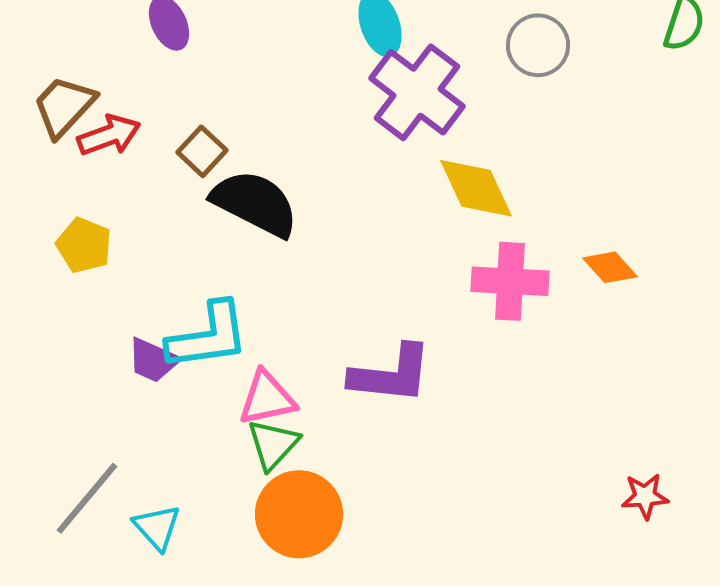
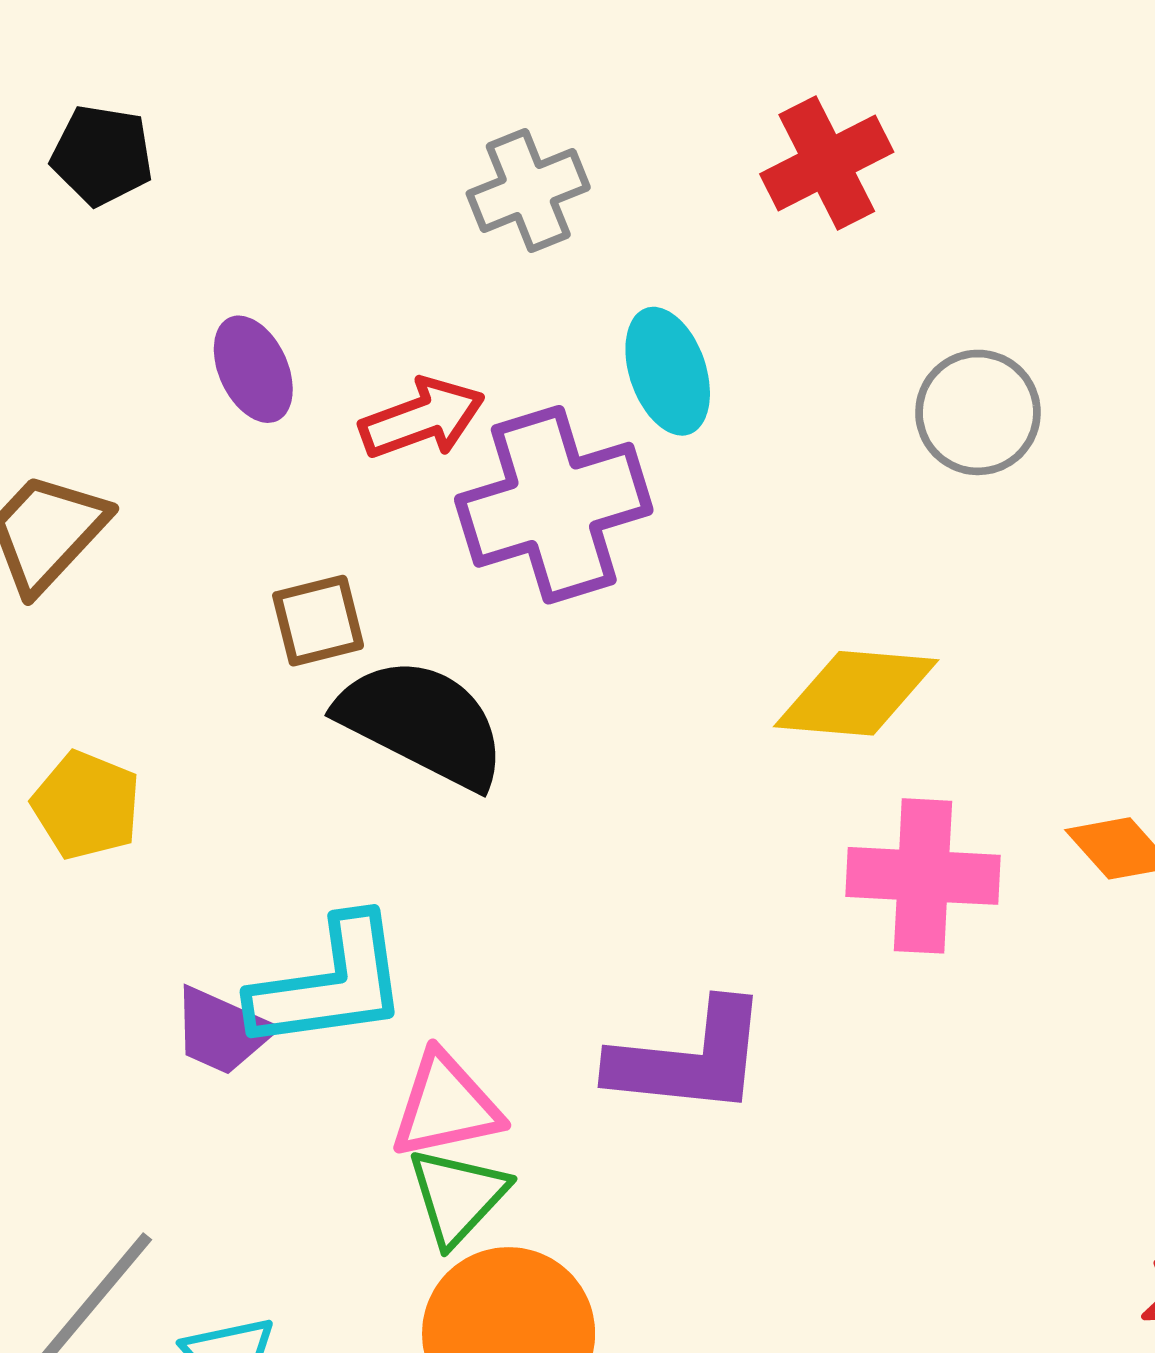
purple cross: (417, 92) -> (554, 505), moved, turned 36
red arrow: (109, 135) -> (422, 418), moved
brown square: (202, 151) -> (318, 621), turned 33
yellow diamond: (476, 188) -> (856, 693), turned -60

